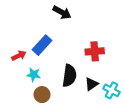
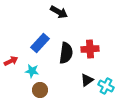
red arrow: (19, 56) -> (11, 61), moved
black semicircle: (69, 76) -> (66, 53), moved

